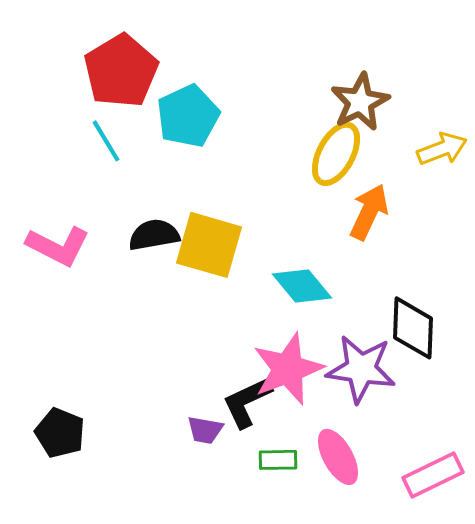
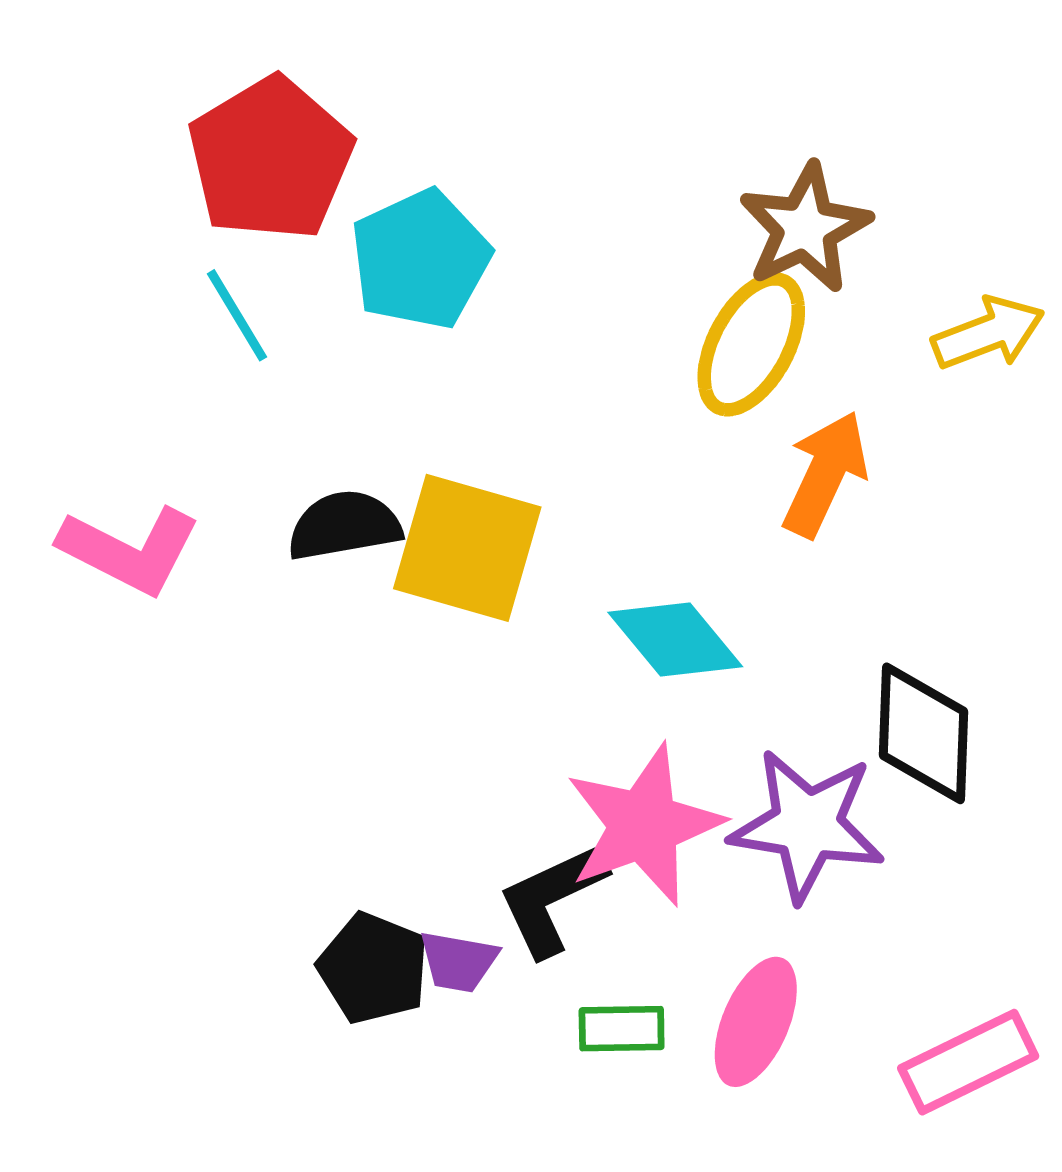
black pentagon: (60, 433) -> (373, 968), moved
pink ellipse: (338, 457) -> (756, 1022), turned 52

